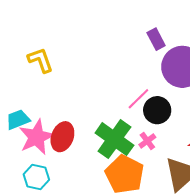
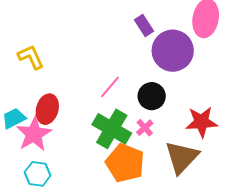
pink line: (138, 99) -> (110, 87), moved
red ellipse: (62, 137) -> (47, 109), moved

